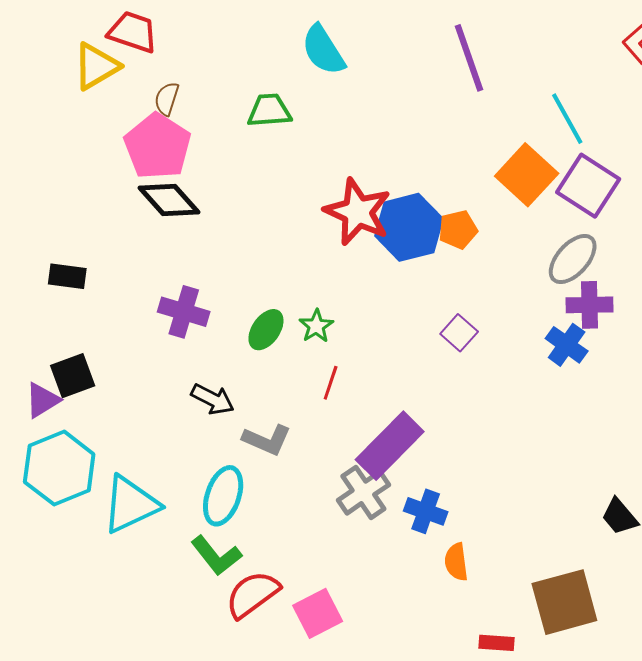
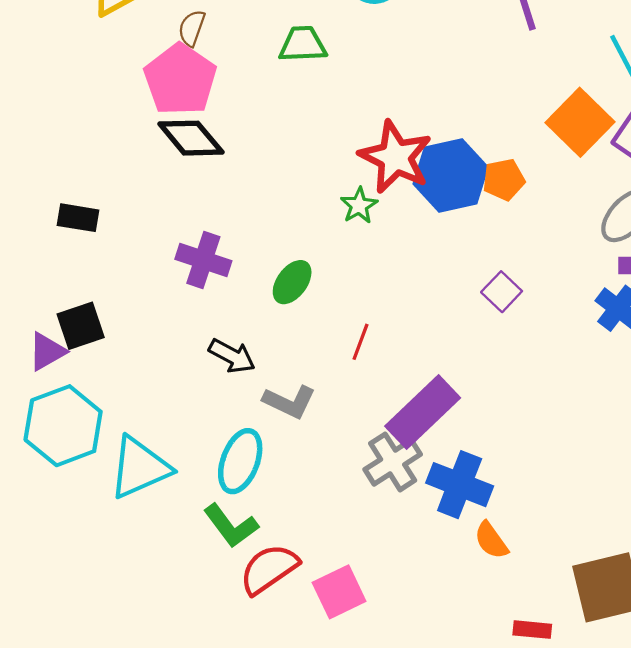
green star: (316, 326) -> (359, 206), moved
blue cross: (426, 511) -> (460, 485), size x1.4
orange semicircle: (456, 562) -> (491, 540), turned -30

